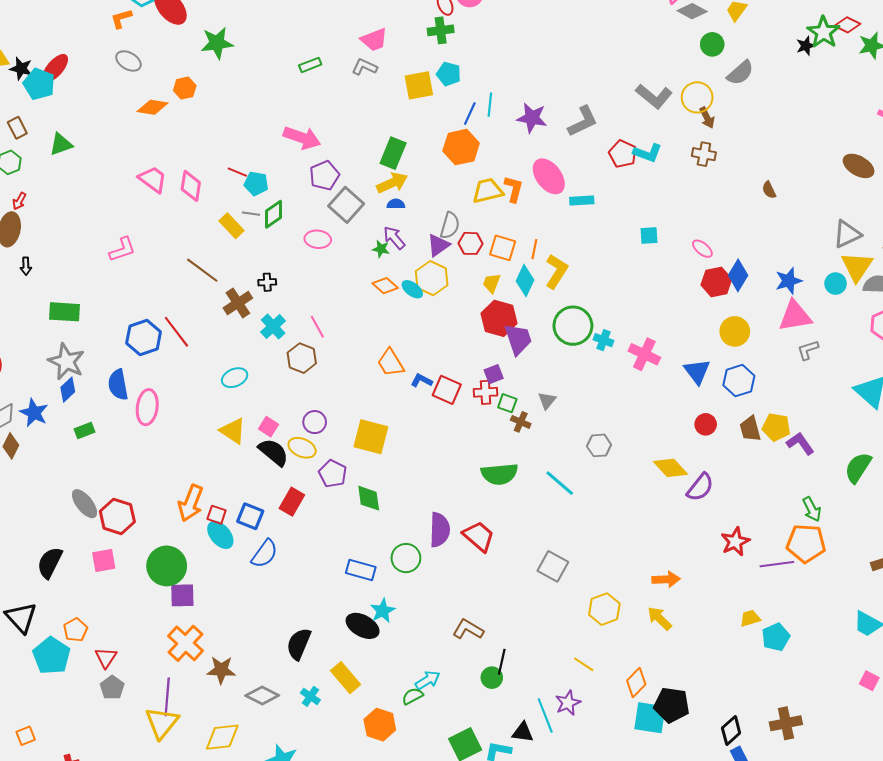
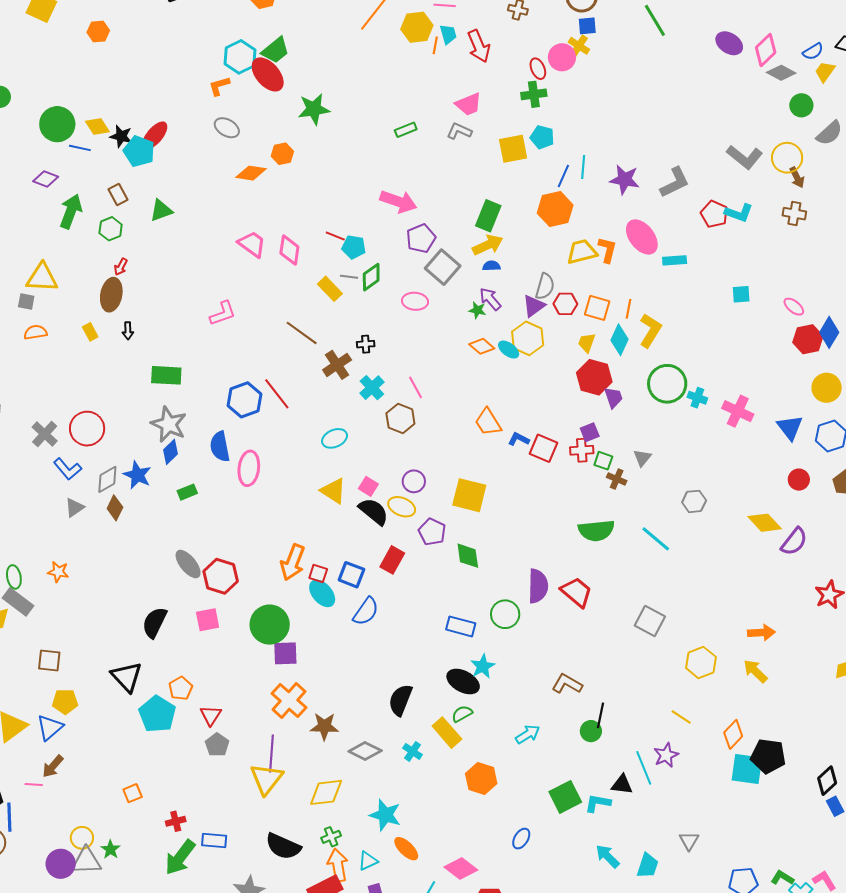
purple trapezoid: (518, 339) -> (613, 398), size x0.7
green semicircle: (412, 696) -> (462, 714), moved

